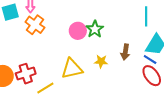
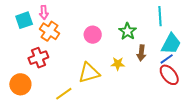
green star: (95, 29) -> (128, 31), moved
blue line: (150, 60) -> (167, 59), turned -64
red cross: (26, 74) -> (38, 58), moved

